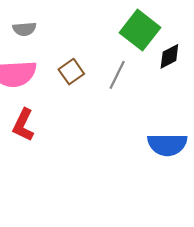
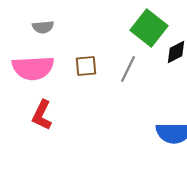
brown square: (71, 72) -> (86, 66), turned 30

